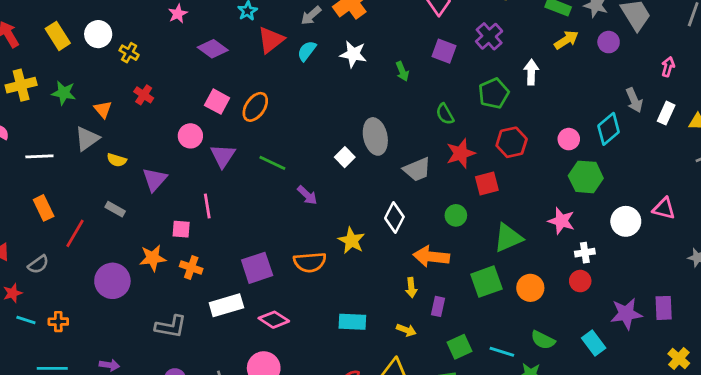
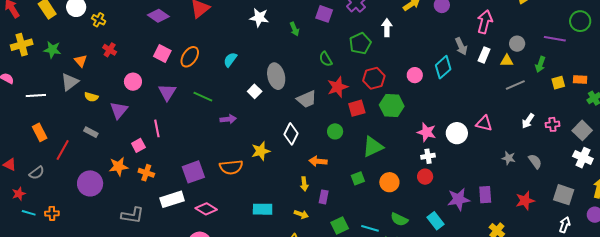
cyan semicircle: (307, 51) -> (230, 60), moved
pink arrow: (668, 67) -> (485, 22), size x1.6
pink circle: (190, 136) -> (133, 82), moved
green hexagon: (586, 177) -> (392, 106), moved
purple arrow: (307, 195) -> (228, 119), turned -49
pink star: (561, 221) -> (427, 132), moved
pink square: (181, 229) -> (138, 145), turned -32
yellow star: (351, 241) -> (261, 151), turned 30
orange arrow: (431, 257) -> (318, 161), size x0.7
green square: (486, 282) -> (358, 178), size x0.6

